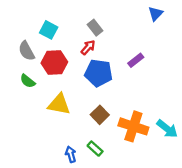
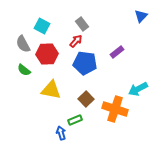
blue triangle: (156, 14) -> (141, 16), moved
cyan arrow: (167, 129) -> (138, 89), moved, turned 114
green rectangle: (95, 149) -> (75, 120), moved, turned -64

